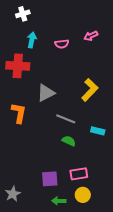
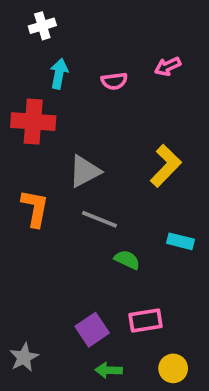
gray line: (66, 119) -> (99, 219), moved
purple square: (50, 179) -> (92, 330), turned -30
yellow circle: (83, 195) -> (173, 368), moved

